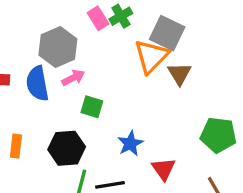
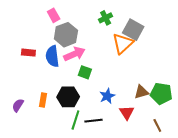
pink rectangle: (98, 18) -> (54, 15), moved
brown triangle: (179, 74) -> (141, 92), moved, turned 42
pink arrow: (73, 78) -> (74, 54), size x1.5
orange rectangle: (16, 146) -> (43, 100), moved

